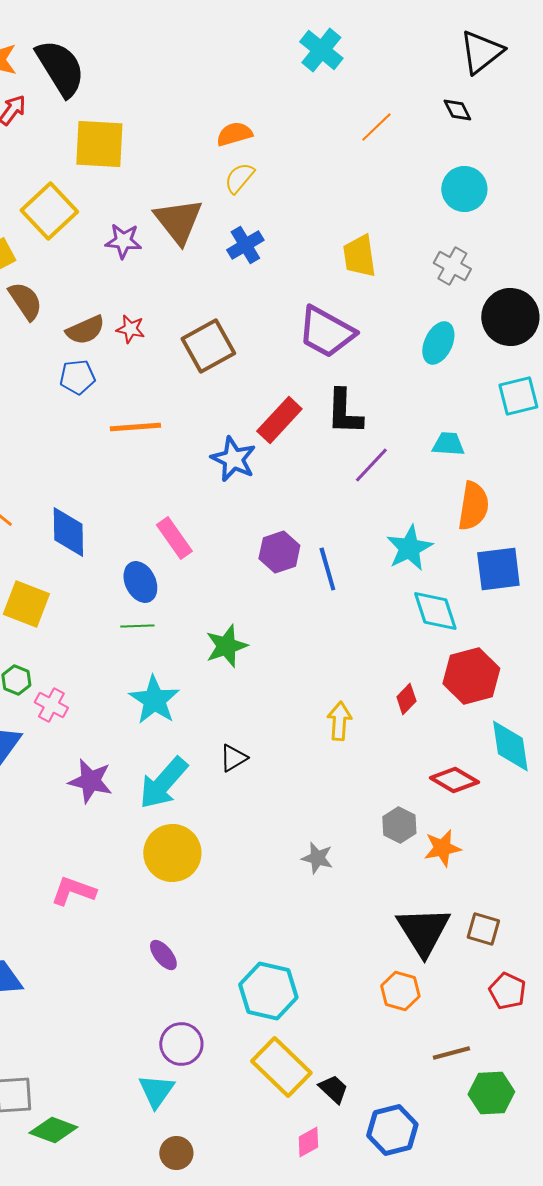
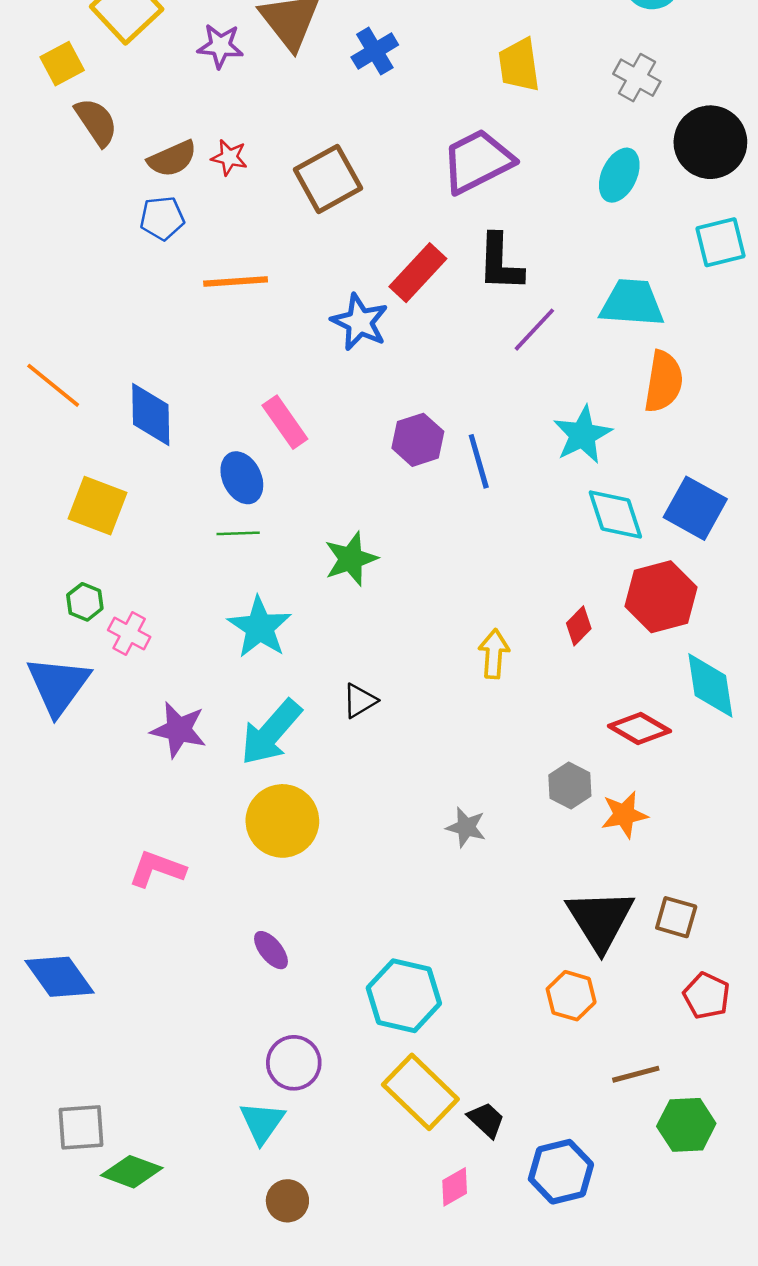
purple trapezoid: (326, 332) -> (477, 161), turned 124
cyan trapezoid: (448, 444) -> (632, 303), size x1.6
blue square: (498, 569) -> (695, 508), moved, turned 36

